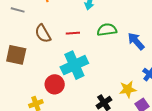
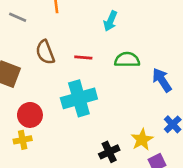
red circle: (55, 84) -> (30, 115), moved
yellow star: (128, 89) -> (142, 140), turned -30

